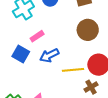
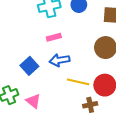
blue square: (21, 54) -> (29, 66), moved

